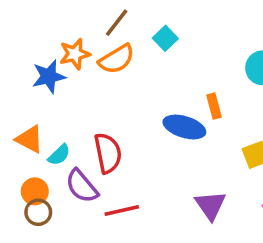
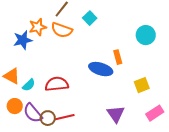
orange semicircle: (117, 59) -> (62, 30), turned 50
red semicircle: (108, 153) -> (57, 84), turned -85
purple semicircle: (82, 186) -> (33, 113), moved
brown circle: (38, 212) -> (48, 118), moved

